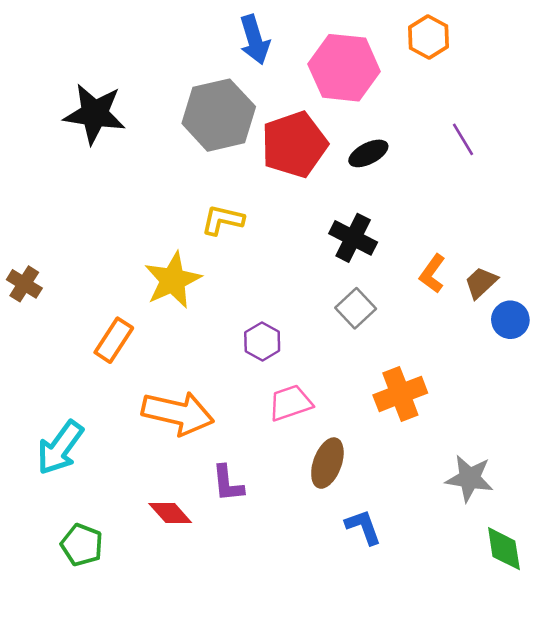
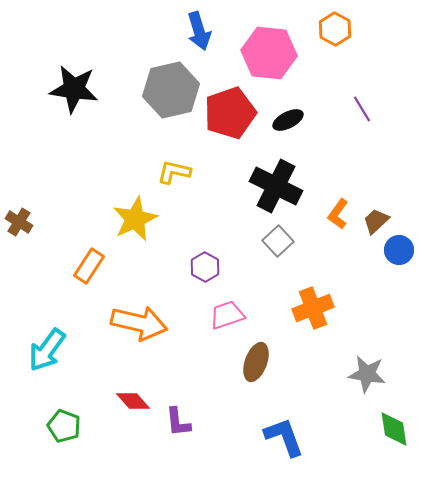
black cross: (353, 238) -> (276, 186), size x1.4
purple L-shape: (228, 483) -> (178, 422), moved
blue L-shape: (363, 527) -> (284, 437), moved, size x1.4

